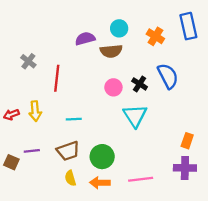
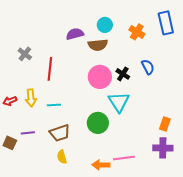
blue semicircle: (168, 76) -> (148, 67), size x0.7
pink circle: (113, 87) -> (100, 77), size x1.5
cyan line: (74, 119) -> (54, 105), moved
green circle: (102, 157) -> (98, 123), moved
orange arrow: (100, 183) -> (101, 165), moved

